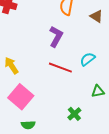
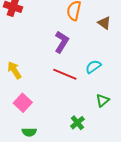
green triangle: (98, 91) -> (103, 100), turned -32
pink square: (21, 97) -> (23, 103), size x0.7

